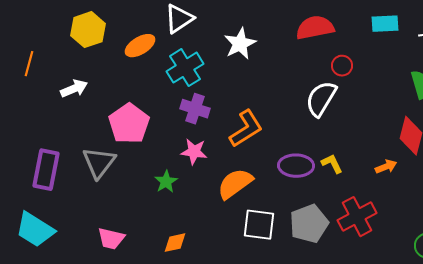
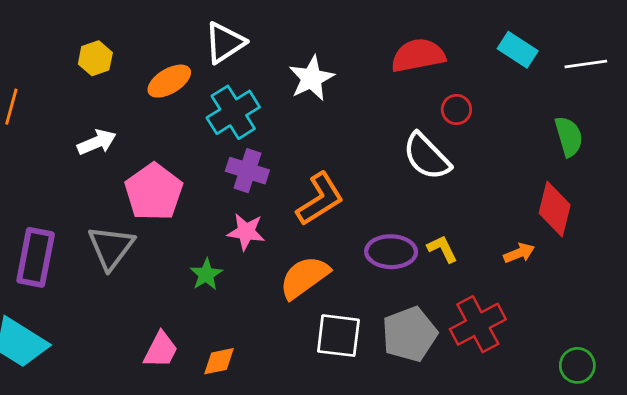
cyan rectangle: (385, 24) -> (518, 50), turned 36
yellow hexagon: (88, 30) -> (95, 58), size x0.7
white arrow: (74, 89) -> (97, 142), moved
white semicircle: (321, 99) -> (427, 156), turned -75
pink trapezoid: (111, 239) -> (161, 350), moved, turned -76

